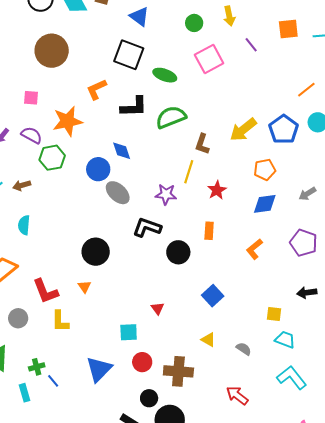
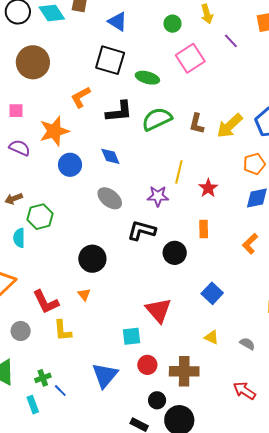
brown L-shape: (202, 144) -> (197, 124), moved
green hexagon: (52, 158) -> (40, 217), moved
blue circle: (98, 169) -> (70, 165), moved
red triangle: (158, 308) -> (158, 310), size x2.0

